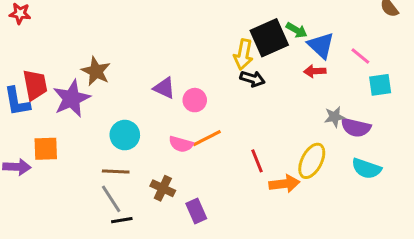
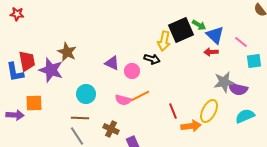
black arrow: (252, 79) -> (152, 59), moved
purple star: (72, 99) -> (51, 70), turned -30
gray star: (335, 117) -> (224, 82), size x1.5
cyan semicircle: (366, 168) -> (245, 116), turned 138

